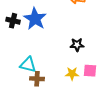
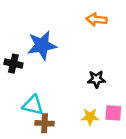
blue star: (35, 19) -> (42, 45), turned 30
black cross: (13, 21) -> (13, 64), moved

